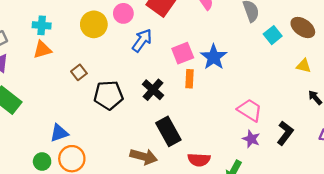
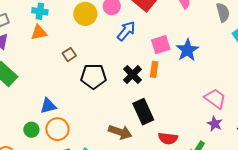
orange rectangle: (189, 79) -> (154, 69), moved

